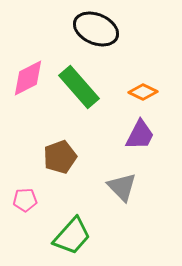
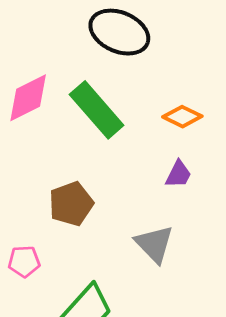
purple trapezoid: (140, 135) -> (178, 174), size x0.7

